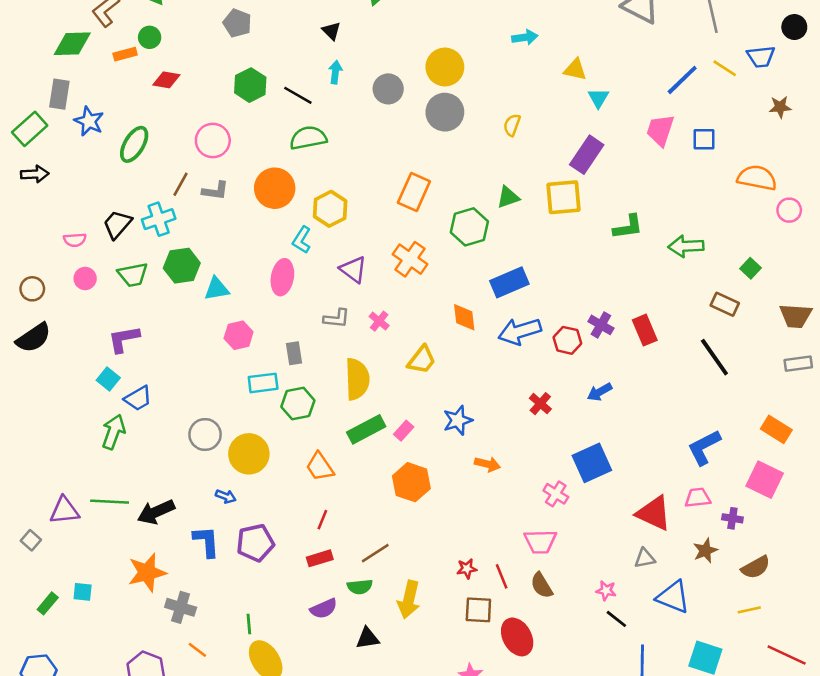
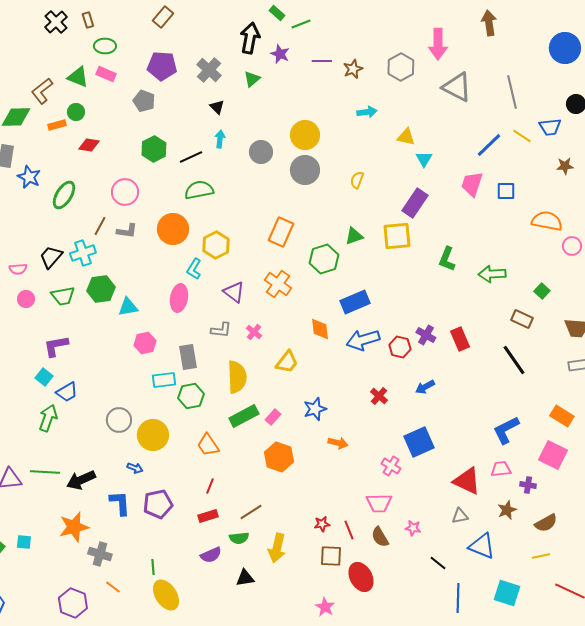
black line: (298, 95) -> (191, 157), turned -55
green L-shape: (628, 227) -> (447, 259), turned 120
gray rectangle: (294, 353) -> (188, 357), size x1.4
pink star: (606, 591) -> (413, 528), moved

